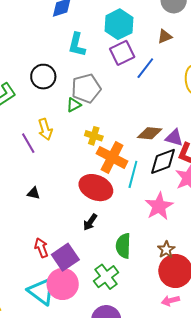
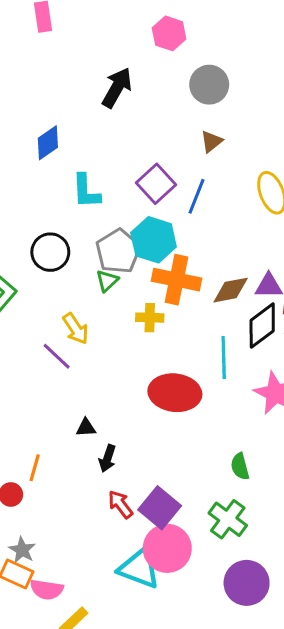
cyan hexagon: (119, 24) -> (154, 240), moved
orange cross: (112, 157) -> (177, 280), moved
black arrow: (90, 222) -> (107, 458), moved
green semicircle: (123, 246) -> (240, 466), size x0.7

